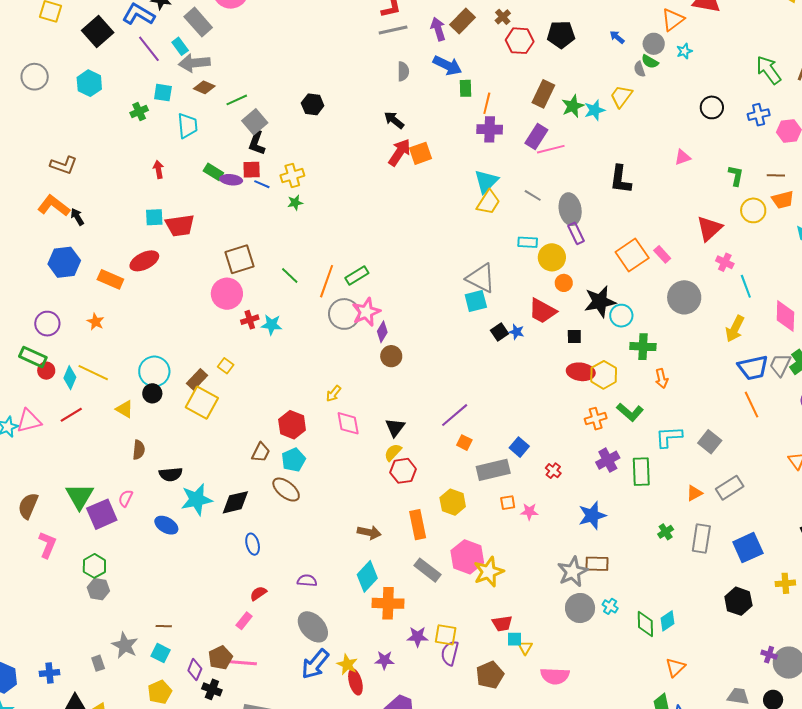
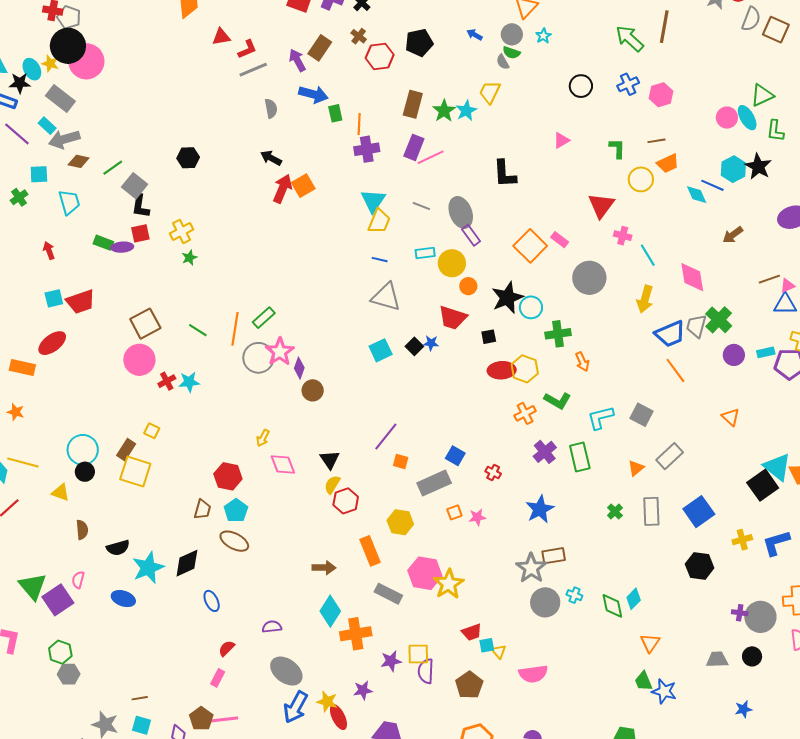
blue line: (262, 184) -> (380, 260), moved
cyan square: (476, 301) -> (381, 350), moved

